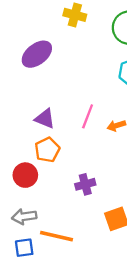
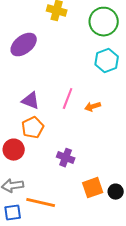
purple cross: (85, 184) -> (66, 158), turned 36

